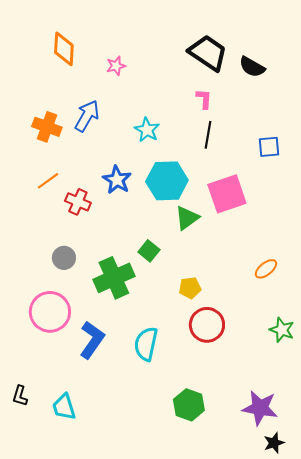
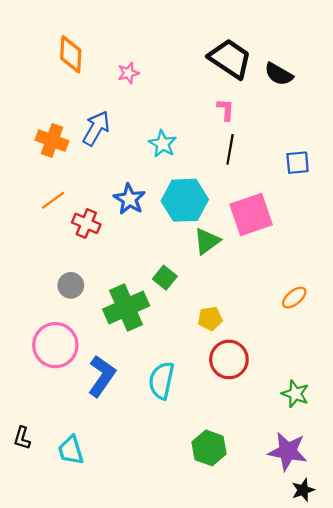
green star: (282, 330) -> (295, 394), moved

